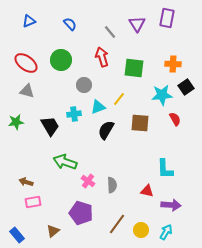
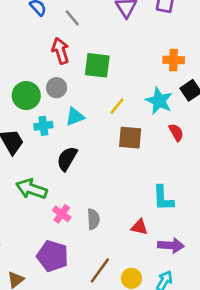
gray line: (110, 32) -> (72, 18), moved
red arrow: (102, 57) -> (60, 51), moved
green circle: (61, 60) -> (26, 96), moved
green square: (134, 68) -> (97, 65), moved
cyan star: (162, 95) -> (159, 101), turned 30
yellow line: (119, 99) -> (117, 106), moved
black semicircle: (106, 130) -> (67, 159), moved

